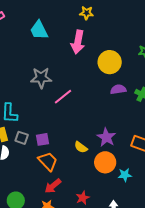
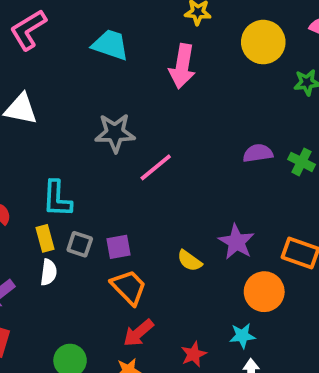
cyan trapezoid: (39, 30) -> (110, 45), turned 135
yellow circle: (110, 62) -> (263, 42), moved
orange circle: (105, 162) -> (264, 292), moved
cyan star: (125, 175) -> (242, 336), moved

